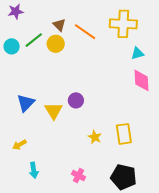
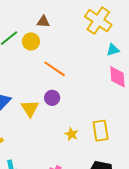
yellow cross: (123, 24) -> (98, 21), turned 32
brown triangle: (59, 25) -> (43, 22), moved, turned -40
orange line: (85, 32) -> (55, 69), moved

